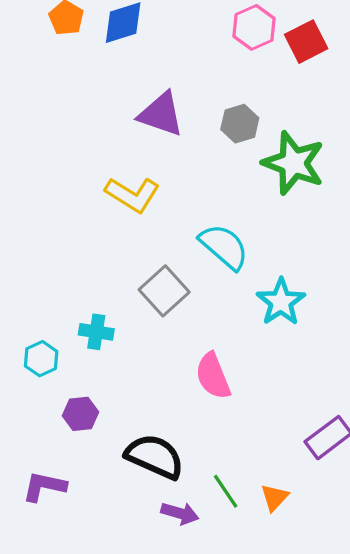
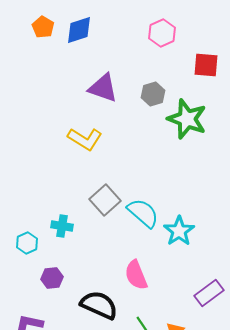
red square: (306, 42) -> (206, 65), moved, turned 32
cyan semicircle: (224, 247) -> (143, 213), moved
cyan star: (281, 302) -> (179, 231), moved
pink semicircle: (213, 376) -> (136, 275), moved

